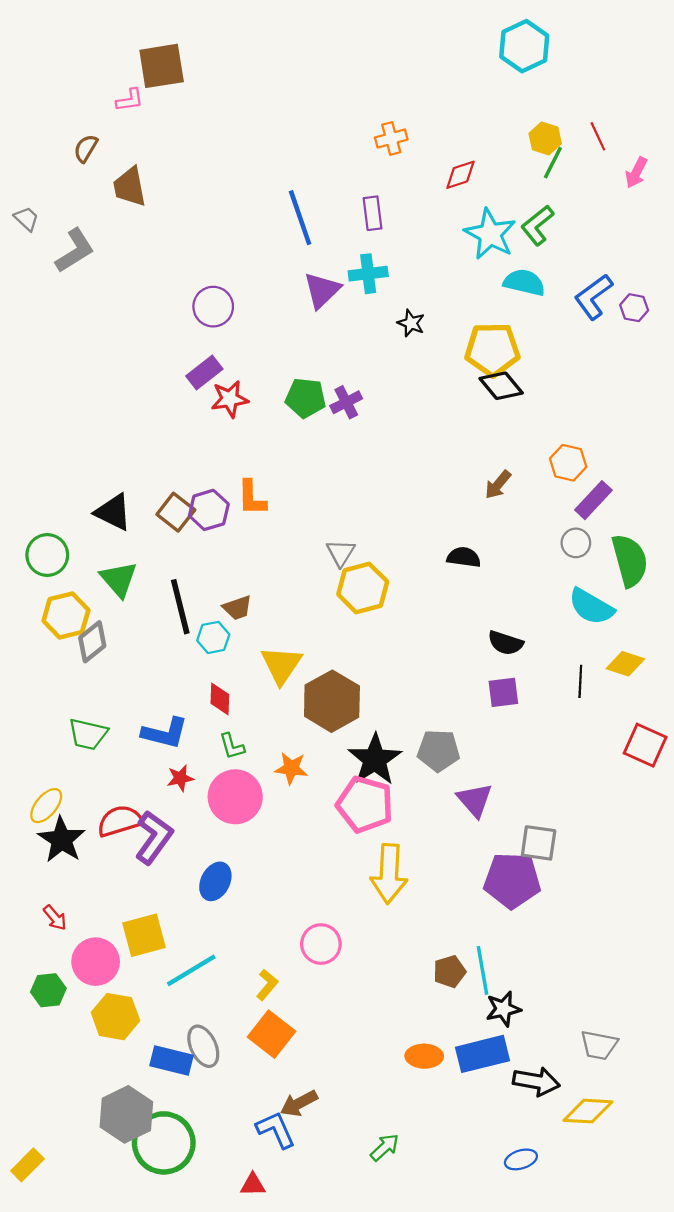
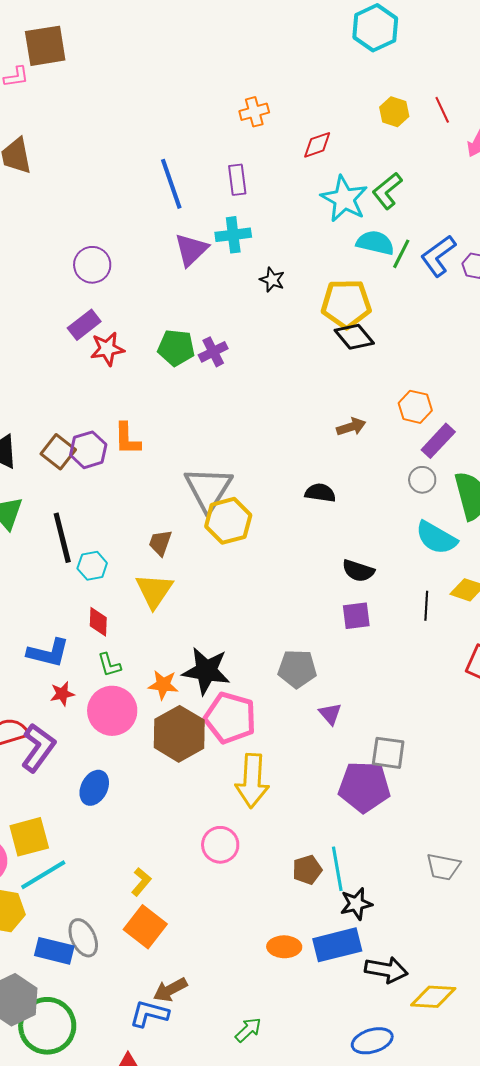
green line: (553, 163) -> (401, 254), moved
brown arrow: (498, 485) -> (351, 427), turned -148
gray triangle: (341, 553) -> (208, 489), size x1.8
brown trapezoid: (237, 608) -> (160, 543), moved, turned 128
brown hexagon: (332, 701) -> (179, 734), moved
black star: (375, 759) -> (206, 671), moved, turned -30
purple triangle: (475, 800) -> (330, 714), size x0.7
pink circle: (321, 944) -> (220, 845), moved
cyan line: (191, 970) -> (43, 875), moved
gray trapezoid: (599, 1045) -> (443, 867), moved
blue L-shape: (276, 1130) -> (149, 1014), turned -51
blue ellipse: (521, 1159) -> (372, 1041), size x1.4

